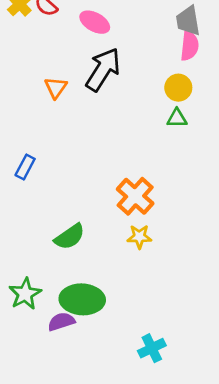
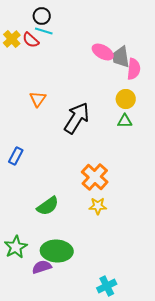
gray trapezoid: (188, 21) -> (121, 57), moved
pink ellipse: (95, 22) -> (103, 52), moved
black arrow: (103, 69) -> (77, 118), moved

